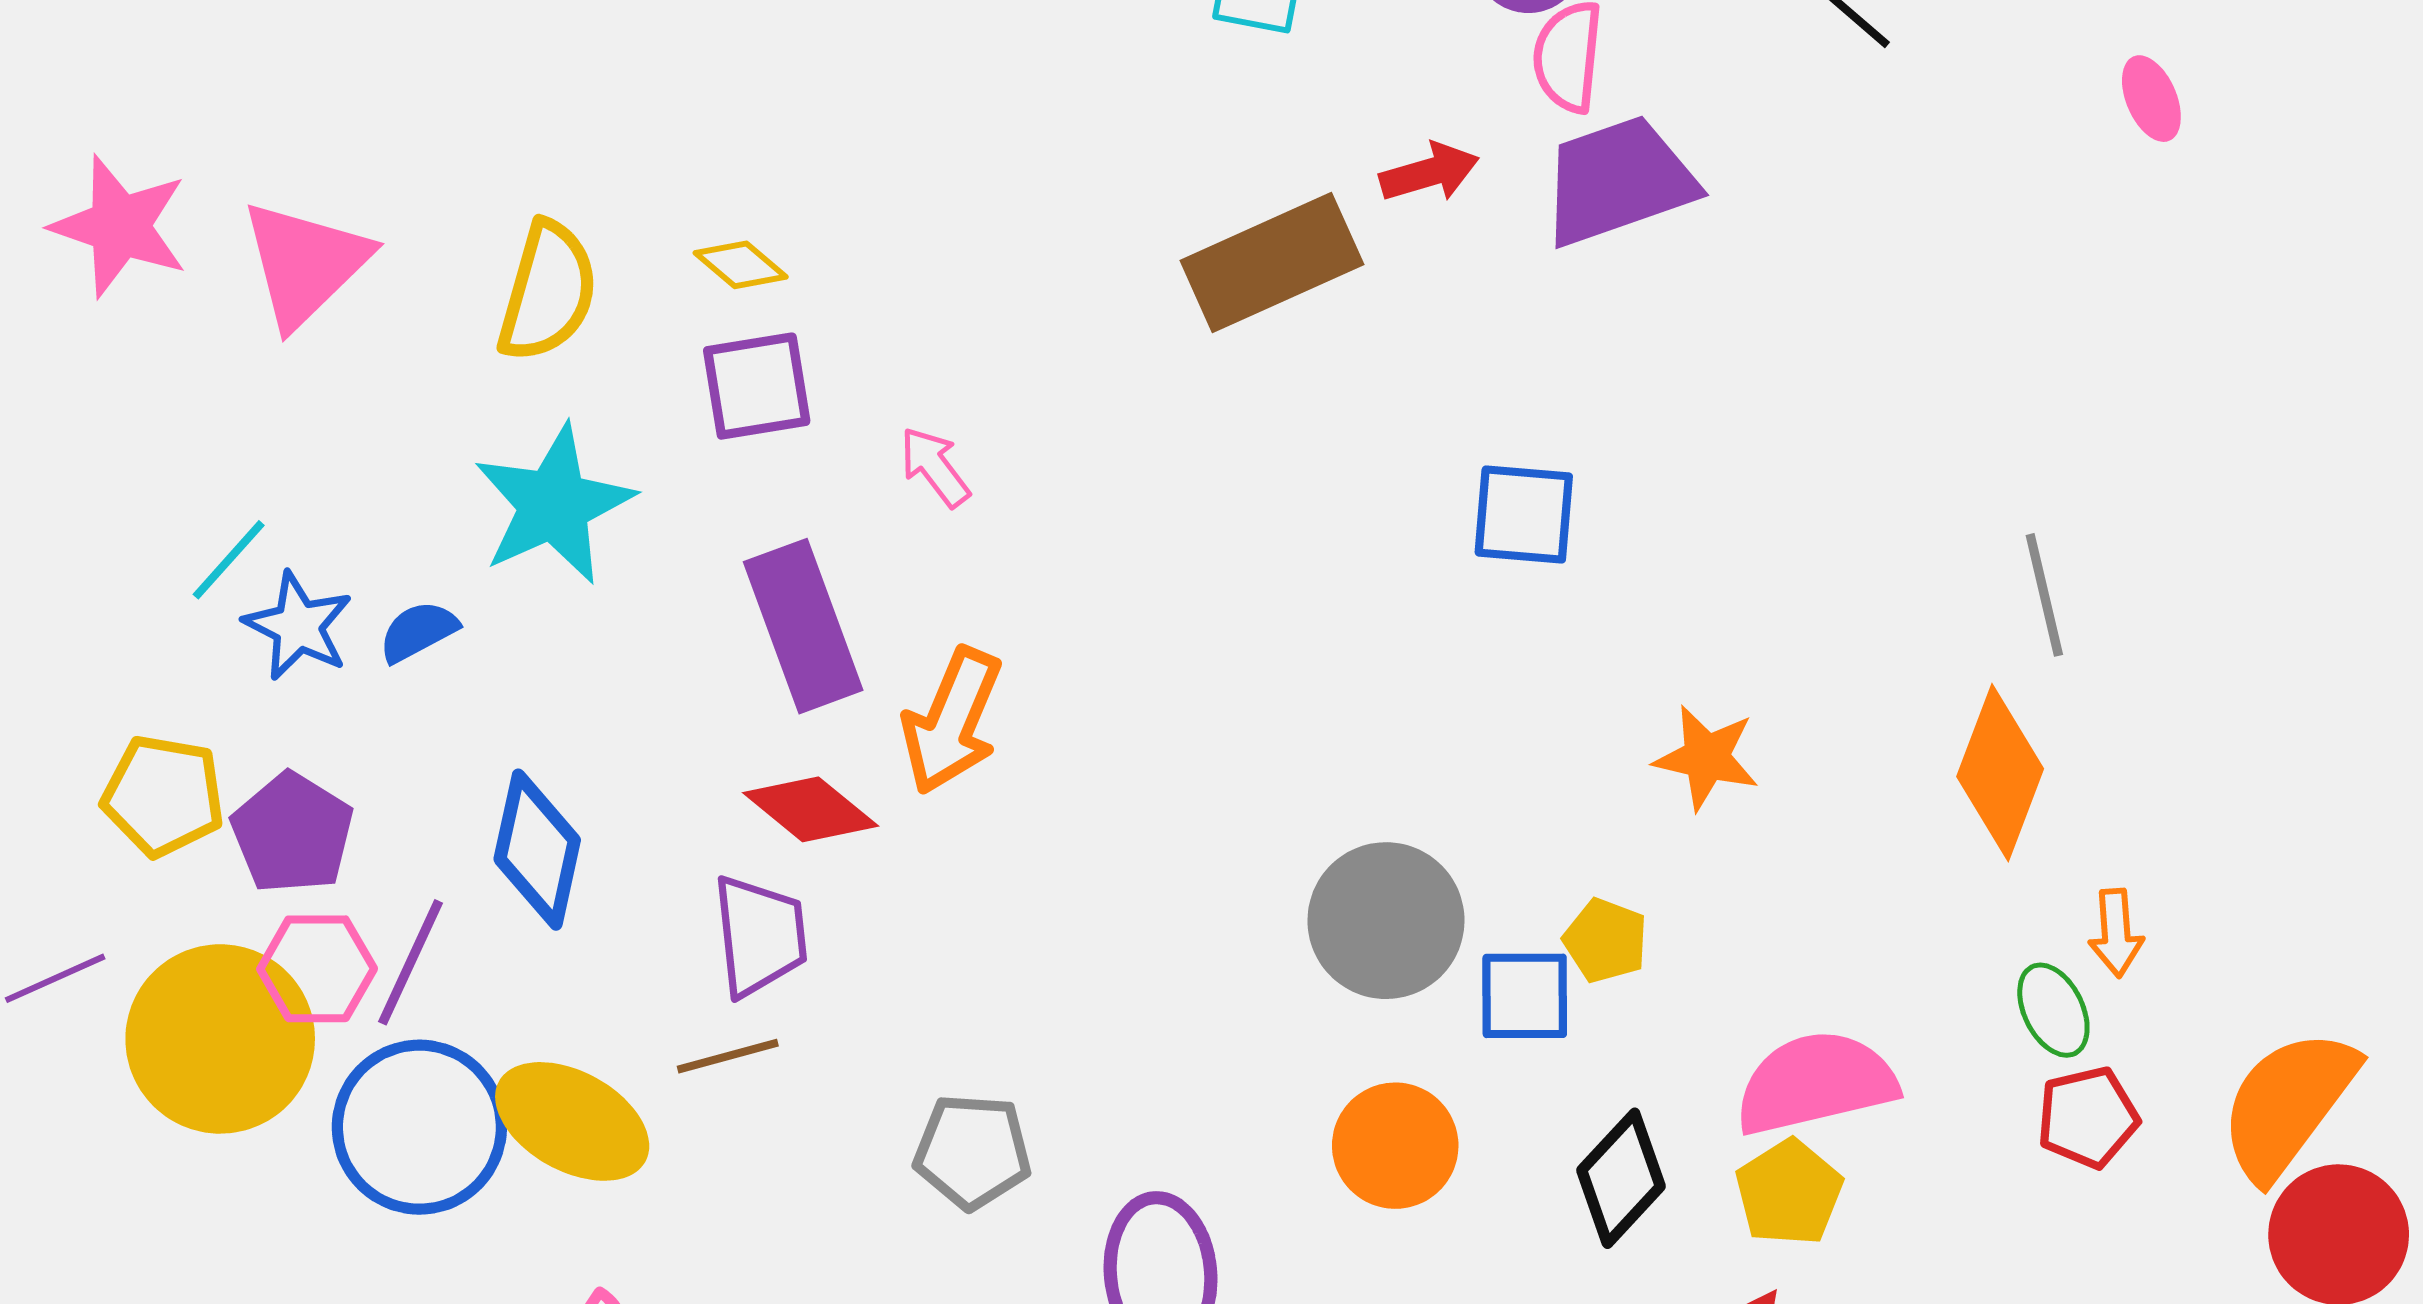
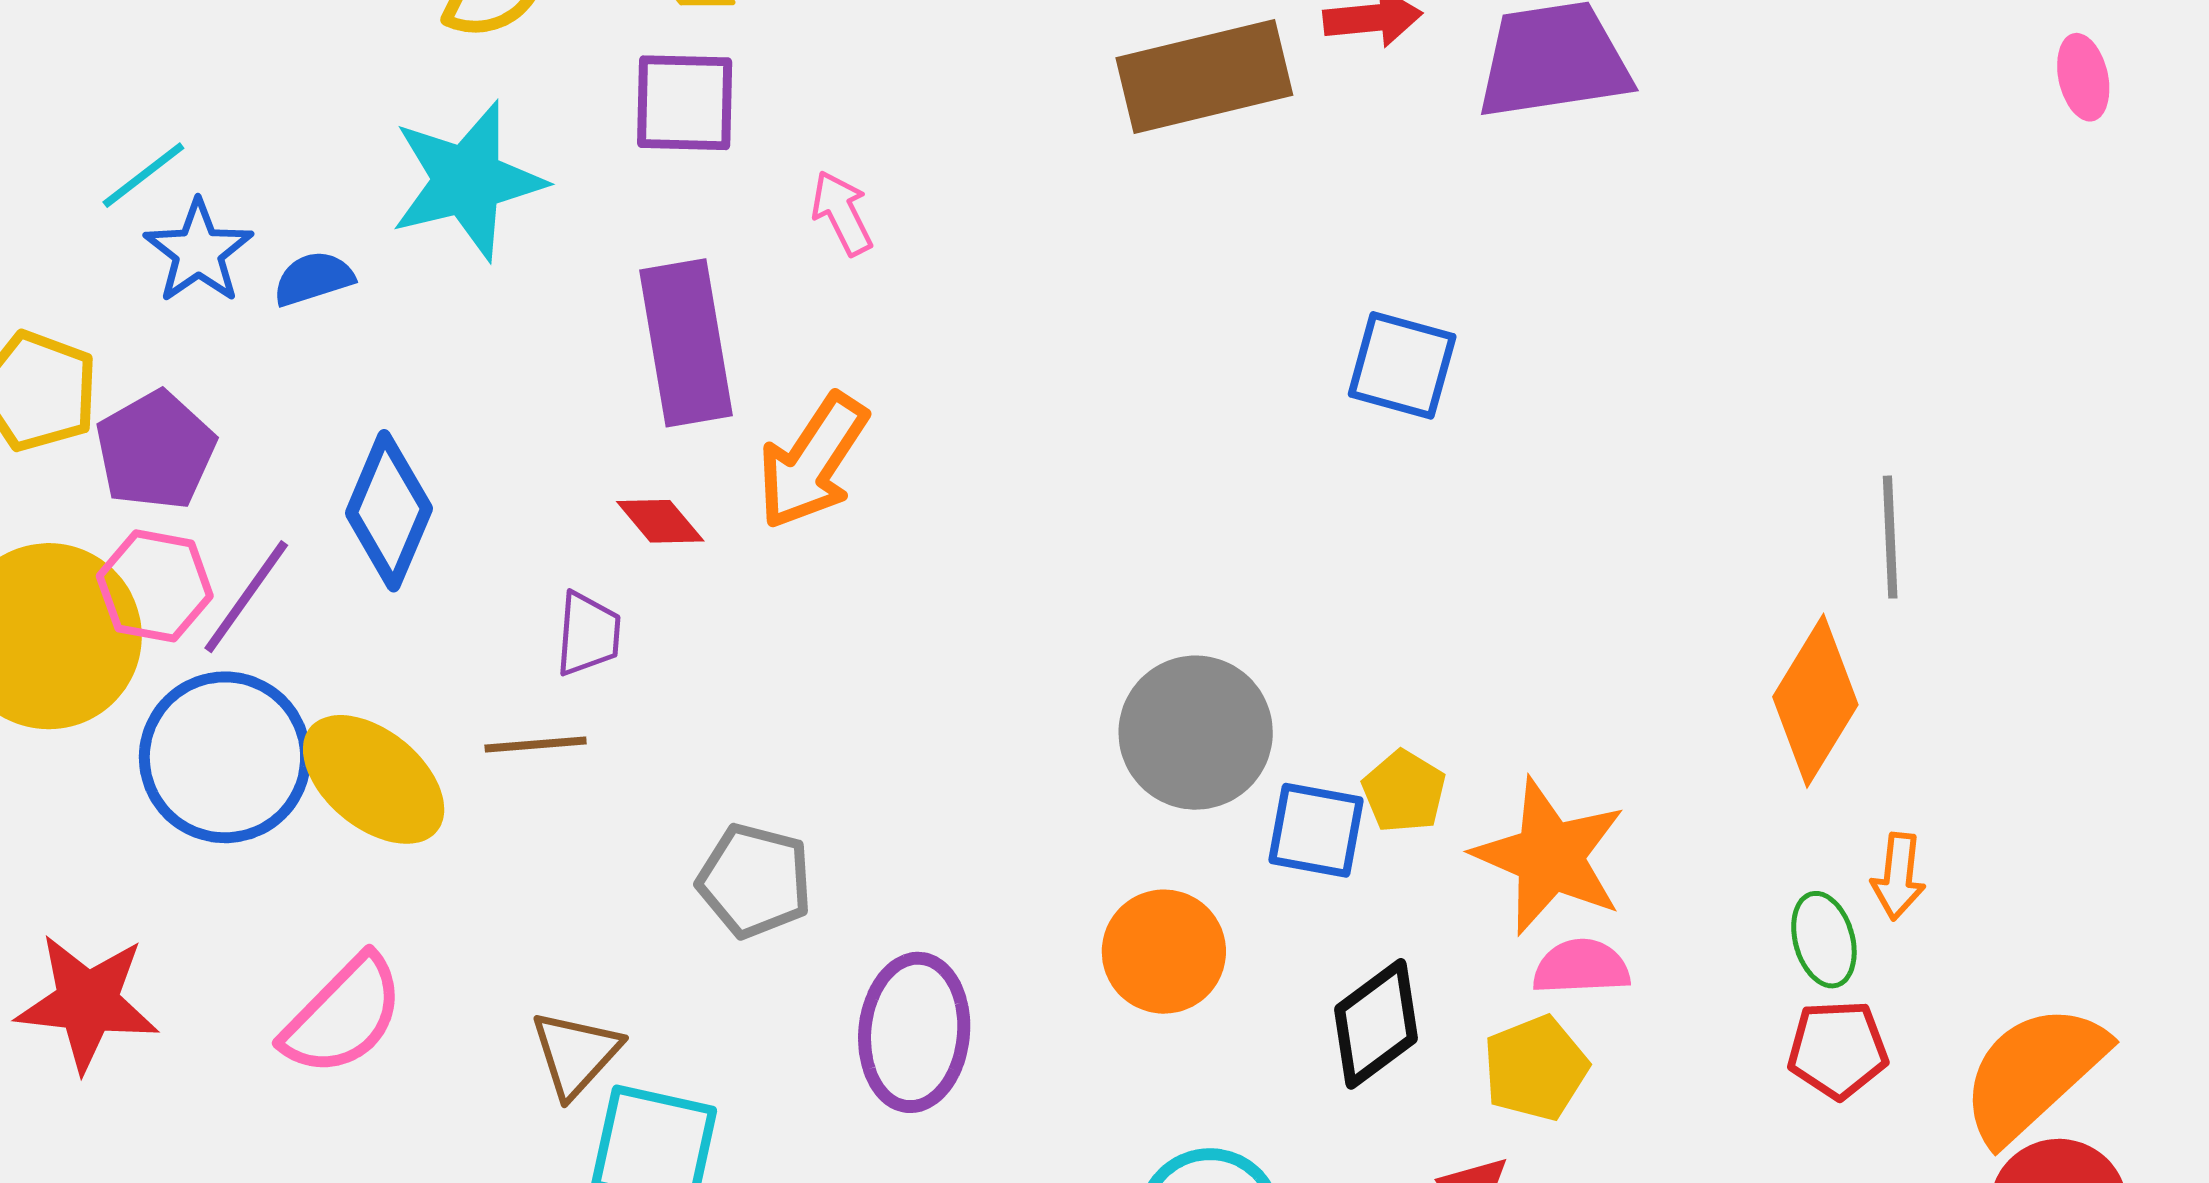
orange star: (1706, 758) -> (1550, 856), moved, size x1.5
red diamond: (811, 809) -> (660, 521), size x0.7
purple trapezoid: (760, 936) -> (588, 634), size x0.7
pink semicircle: (1816, 1083) -> (1581, 967), size x0.6

